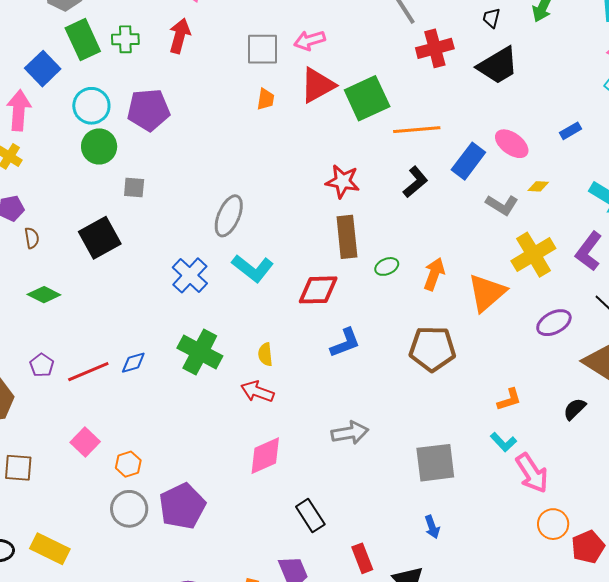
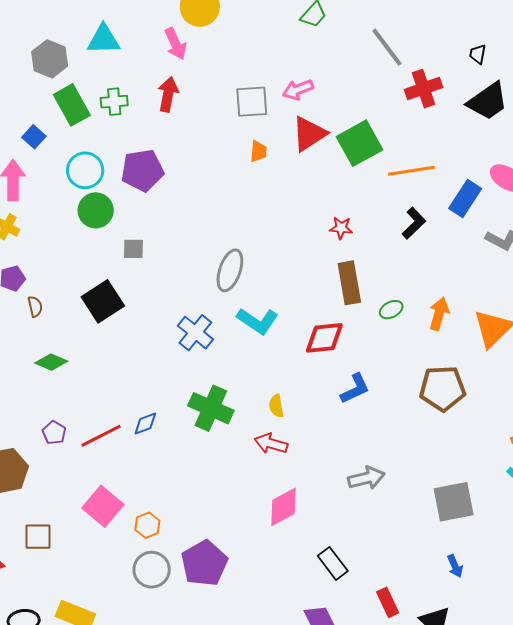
blue square: (43, 69) -> (34, 137), size x0.7
red star: (343, 181) -> (341, 228), size x0.7
pink square: (85, 442) -> (103, 506), size x1.4

